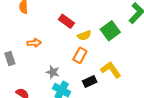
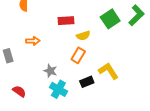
red rectangle: (66, 21) -> (66, 21), turned -42
green square: (110, 31) -> (110, 19), moved

